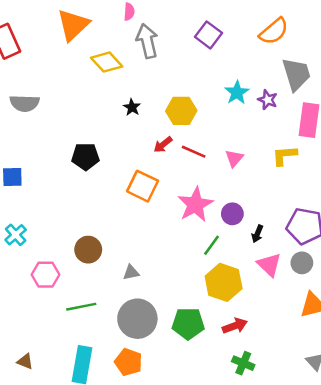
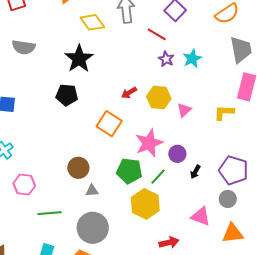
purple star: (268, 100) -> (166, 59), moved
black star: (132, 107) -> (79, 59), moved, size x2.0
yellow hexagon: (181, 111) -> (159, 98), moved
red line: (194, 152) -> (157, 34), moved
brown circle: (88, 250) -> (78, 168), moved
pink triangle: (269, 265) -> (201, 216), moved, turned -30
yellow hexagon: (224, 282) -> (145, 204), moved
green pentagon: (188, 323) -> (129, 171), moved

